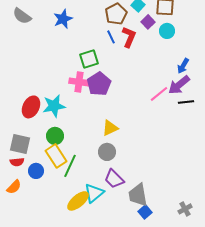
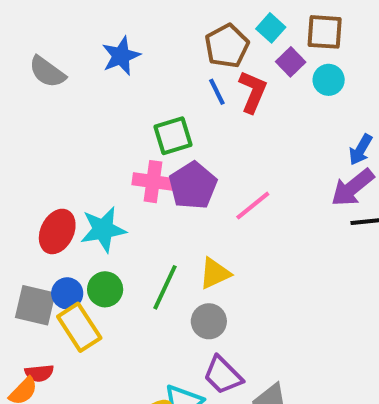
gray semicircle: (22, 16) -> (47, 72), moved
pink line: (159, 94) -> (253, 206), moved
yellow rectangle: (56, 156) -> (79, 327), moved
red semicircle: (17, 162) -> (39, 373), moved
green line: (70, 166) -> (165, 287), moved
blue circle: (36, 171) -> (67, 293), moved

